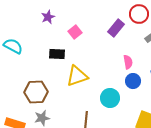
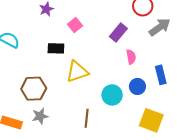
purple rectangle: (116, 28) -> (118, 32), moved
blue circle: (133, 81) -> (137, 86), moved

